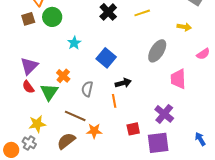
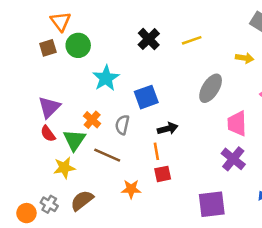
cyan star: (74, 43) -> (106, 78), size x1.5
blue square: (106, 58) -> (146, 97), turned 30
gray semicircle: (87, 89) -> (122, 125), moved
purple cross: (164, 114) -> (233, 159), moved
brown line: (75, 116) -> (107, 155), moved
yellow star: (37, 124) -> (64, 168), moved
red square: (133, 129) -> (163, 174), moved
brown semicircle: (66, 141) -> (82, 200), moved

